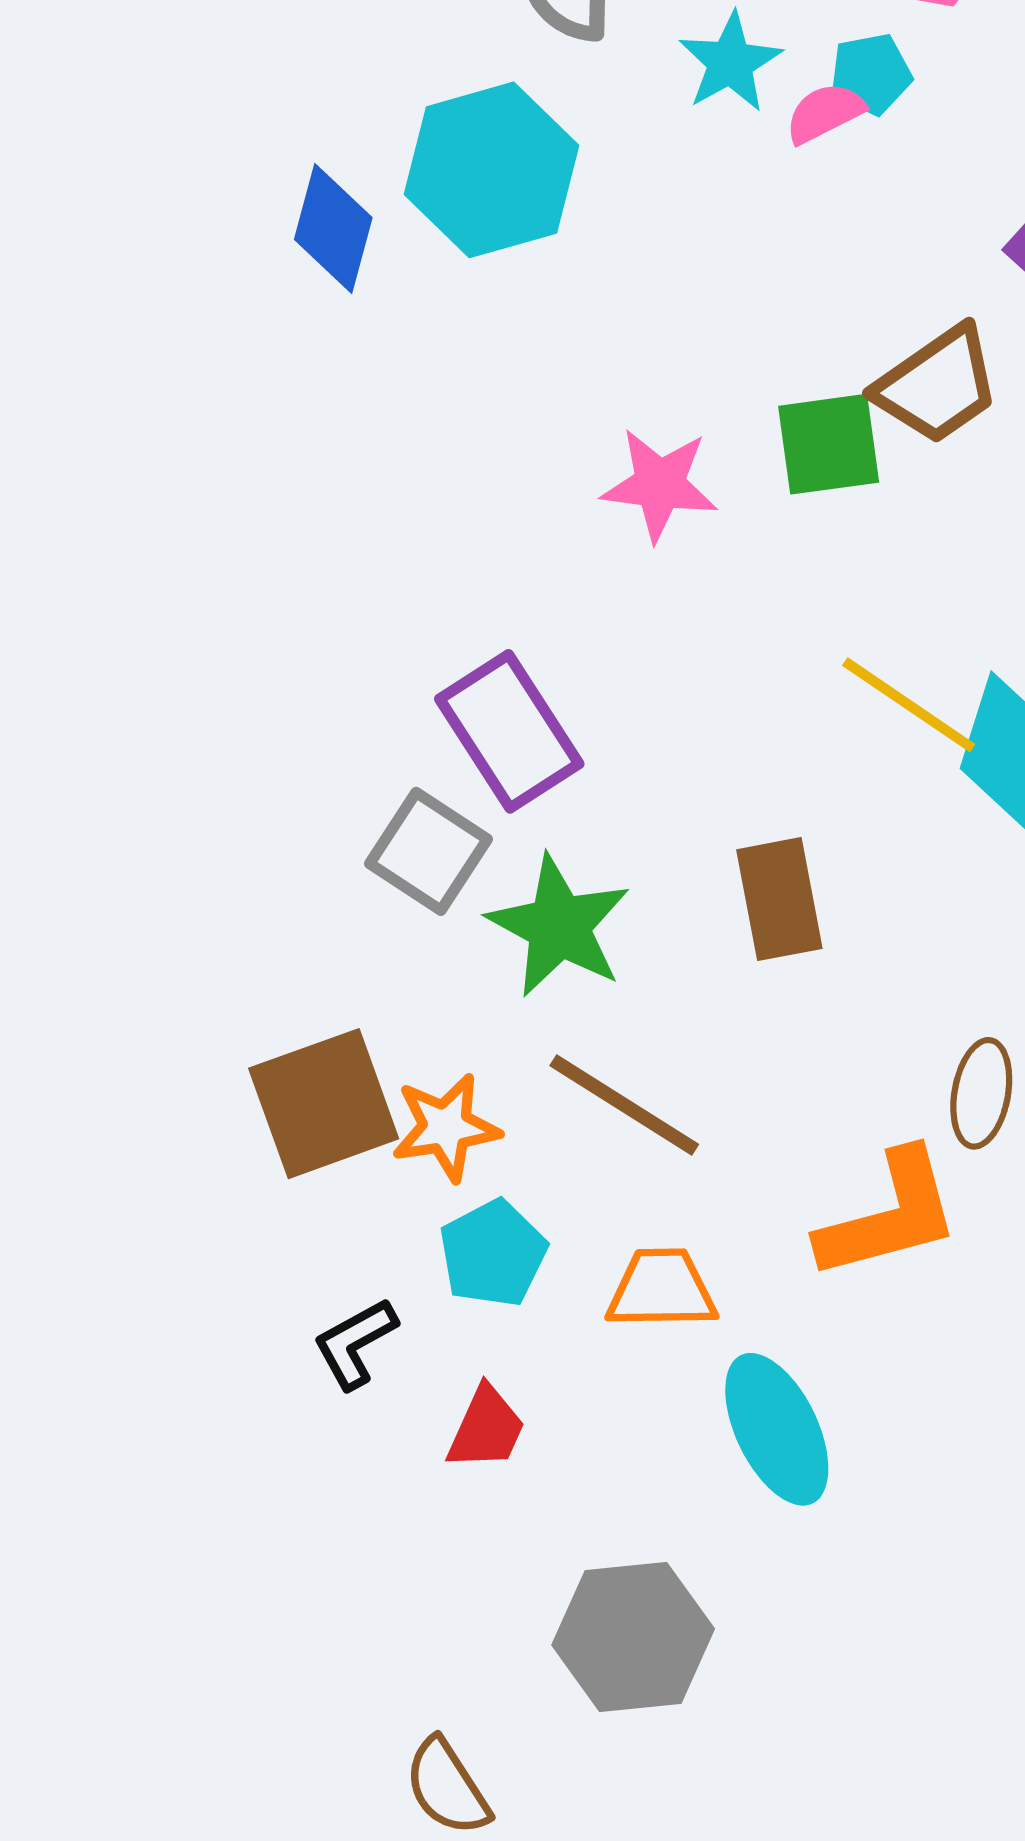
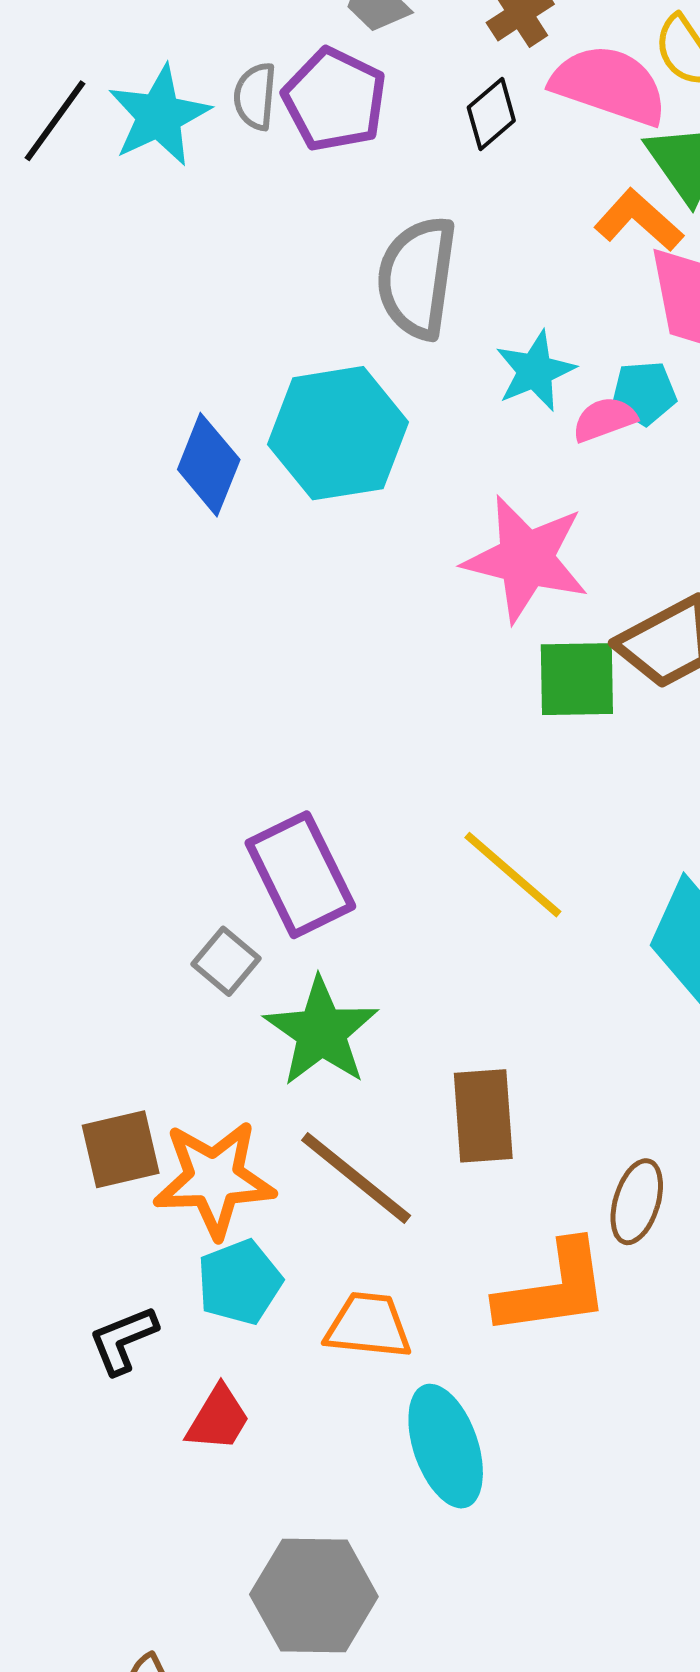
pink star: (660, 485) -> (526, 559), moved, size x1.4
yellow line: (909, 705) -> (513, 875), moved
gray square: (429, 851) -> (226, 961), size x0.7
brown rectangle: (779, 899) -> (483, 1116), moved
brown square: (324, 1104) -> (121, 1149), size x0.7
orange star: (446, 1127) -> (214, 1179), size x1.4

